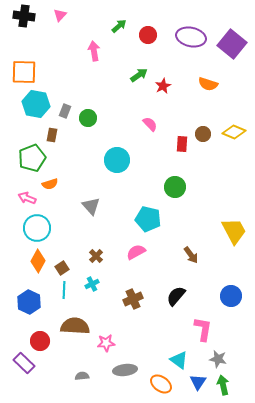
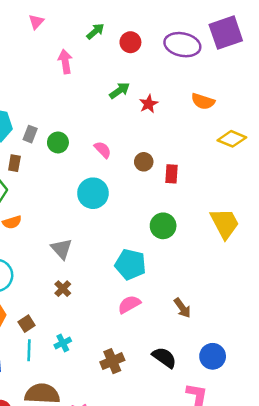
pink triangle: (60, 15) -> (36, 22), moved
purple square: (232, 44) -> (226, 33), moved, turned 32
pink semicircle: (150, 124) -> (103, 150), moved
yellow diamond: (234, 132) -> (232, 139), moved
brown circle: (203, 134) -> (144, 162), moved
yellow trapezoid: (234, 231) -> (225, 223), moved
pink semicircle: (136, 252) -> (129, 304), moved
brown cross: (96, 256) -> (63, 289), moved
black semicircle: (176, 296) -> (164, 357), turned 85
blue circle: (231, 296) -> (213, 356), moved

